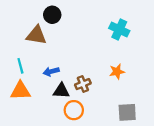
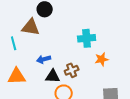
cyan cross: (119, 30) -> (87, 38), moved, turned -30
cyan line: (20, 66) -> (14, 43), moved

